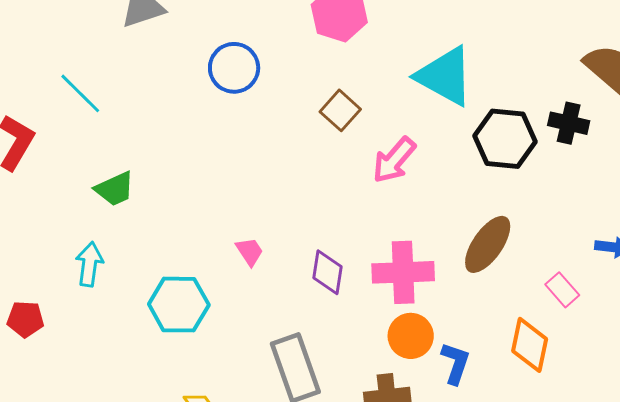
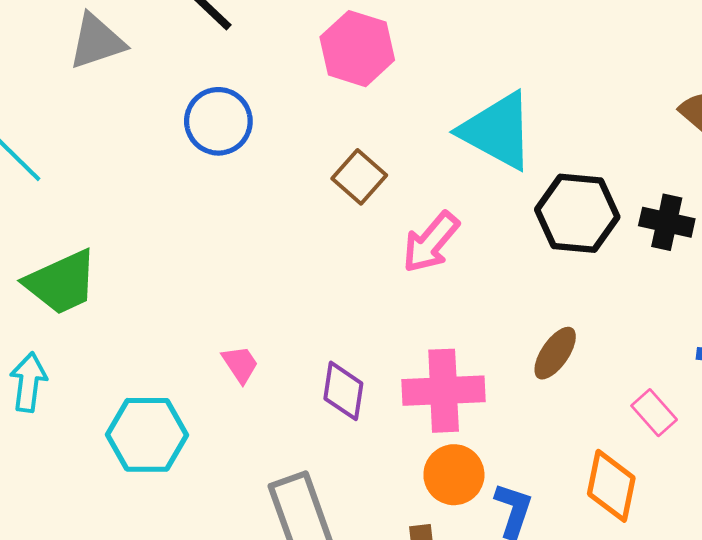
black cross: (569, 123) -> (667, 222), moved
green trapezoid: (115, 189) -> (61, 282), size x1.4
brown ellipse: (488, 244) -> (555, 353), size x0.7

